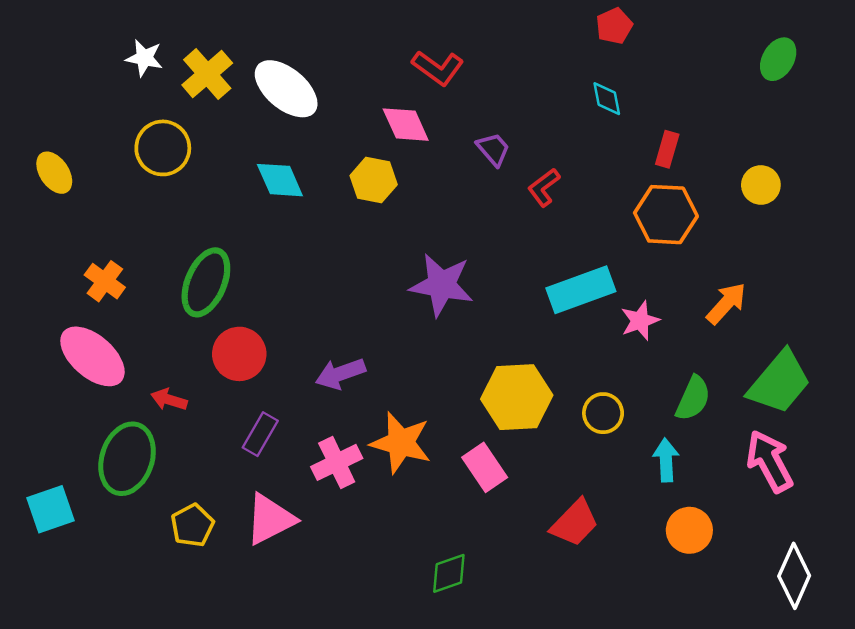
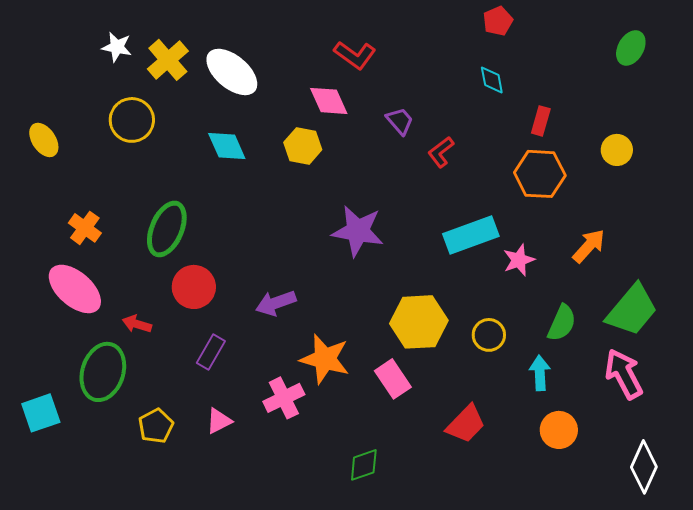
pink cross: (337, 462) -> (284, 398), moved
pink triangle: (270, 519) -> (219, 421), size x0.6

